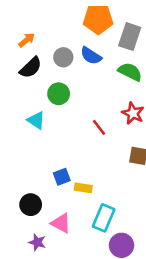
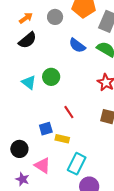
blue semicircle: (91, 56) -> (77, 45), moved
gray circle: (63, 57) -> (55, 17), moved
green circle: (59, 94) -> (51, 77), moved
red line: (99, 127) -> (69, 112), moved

